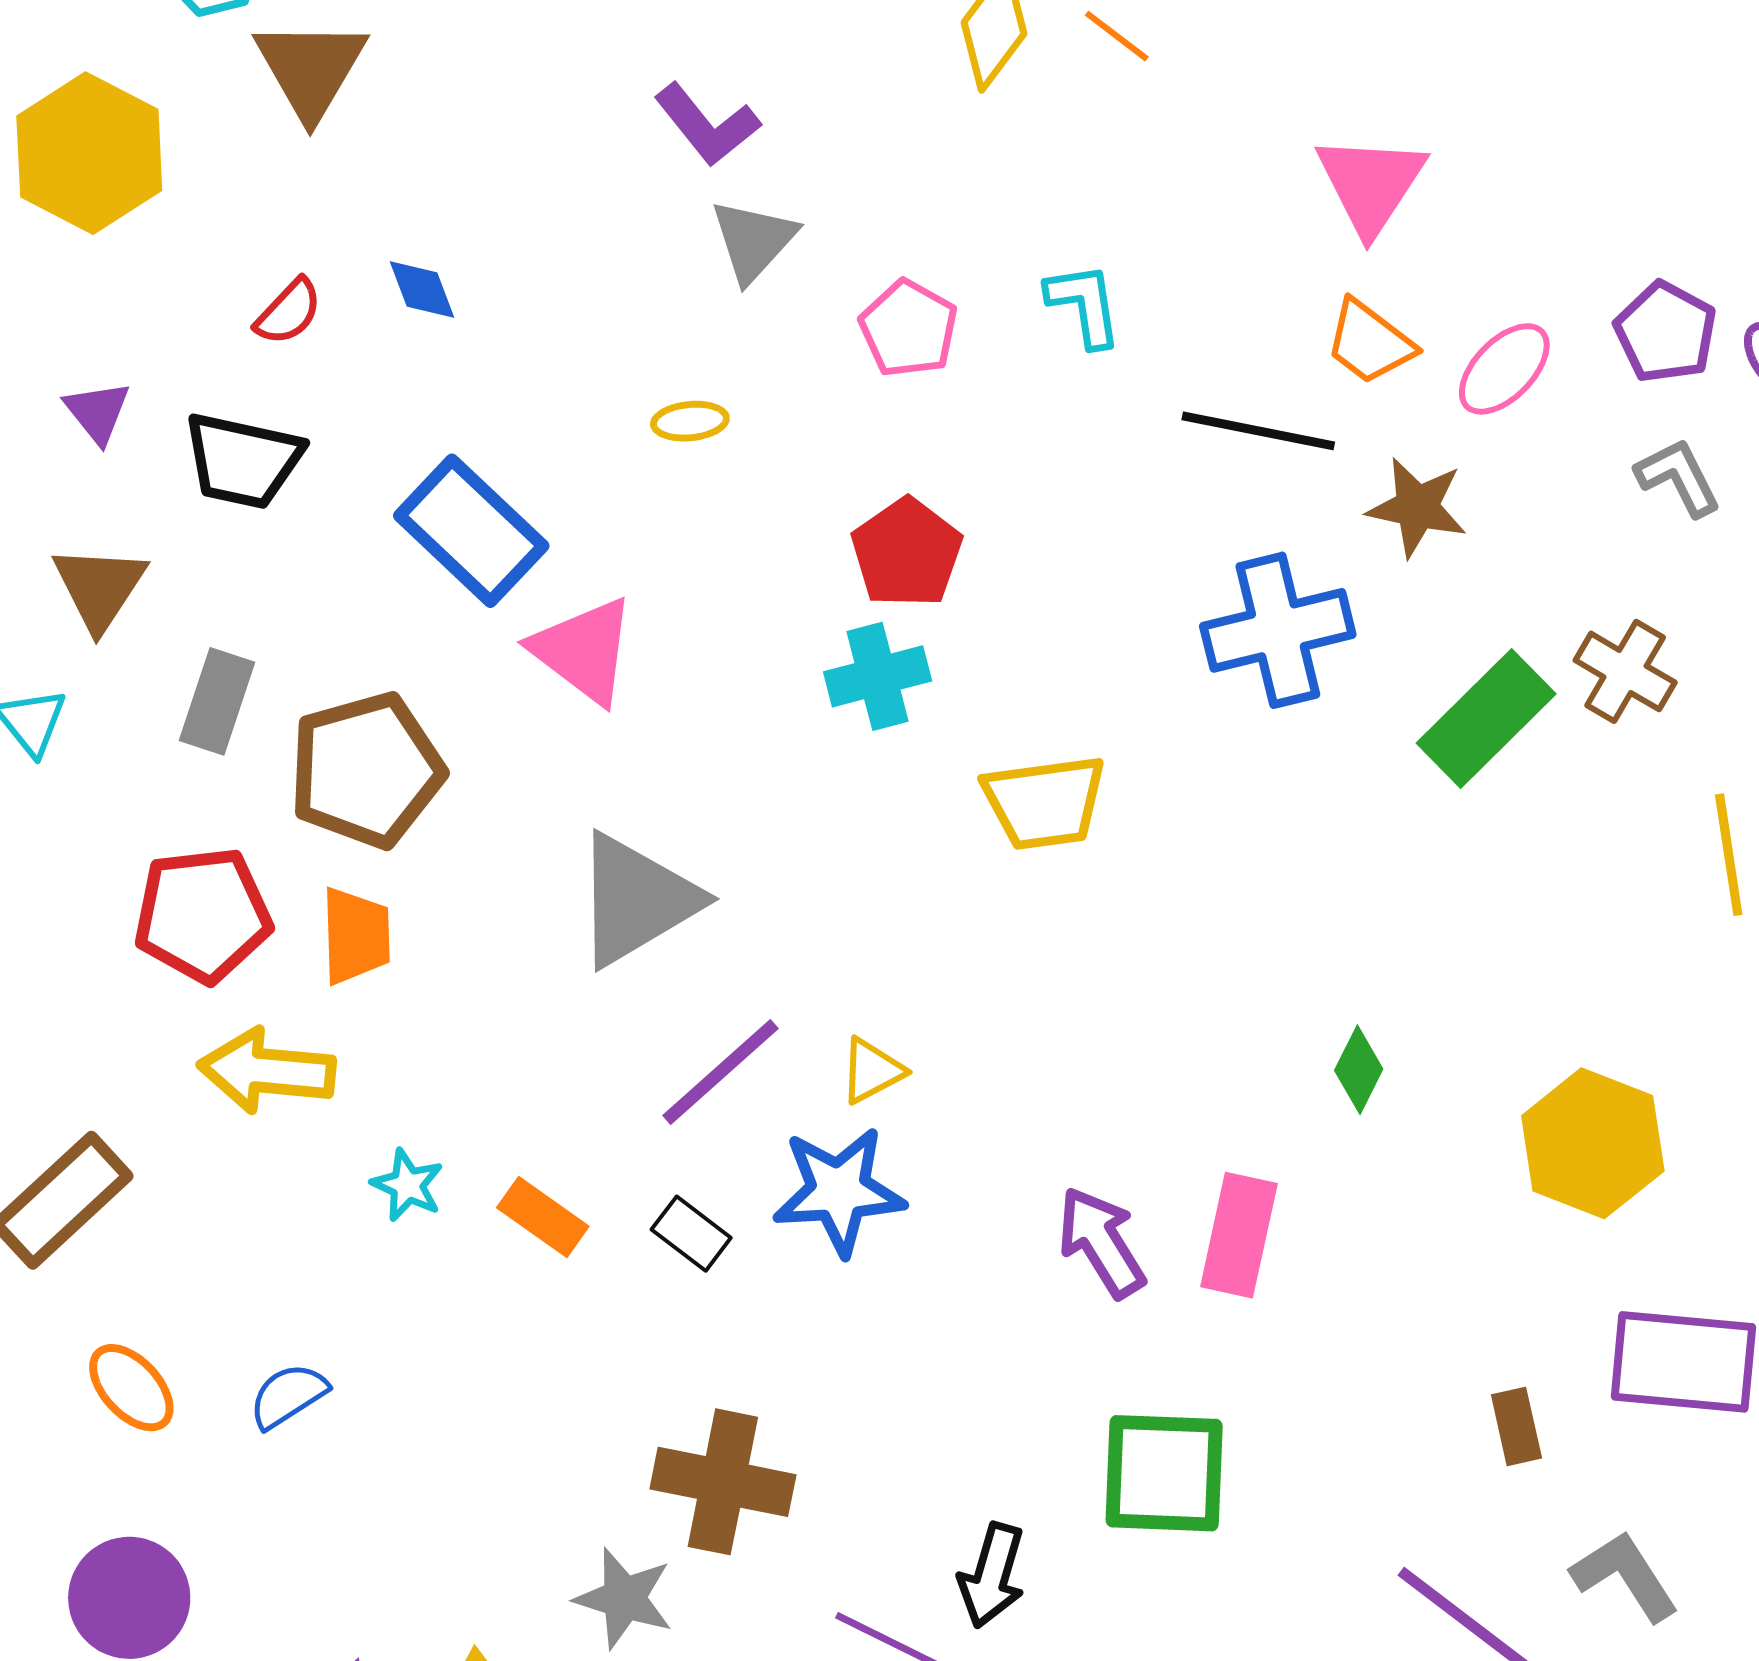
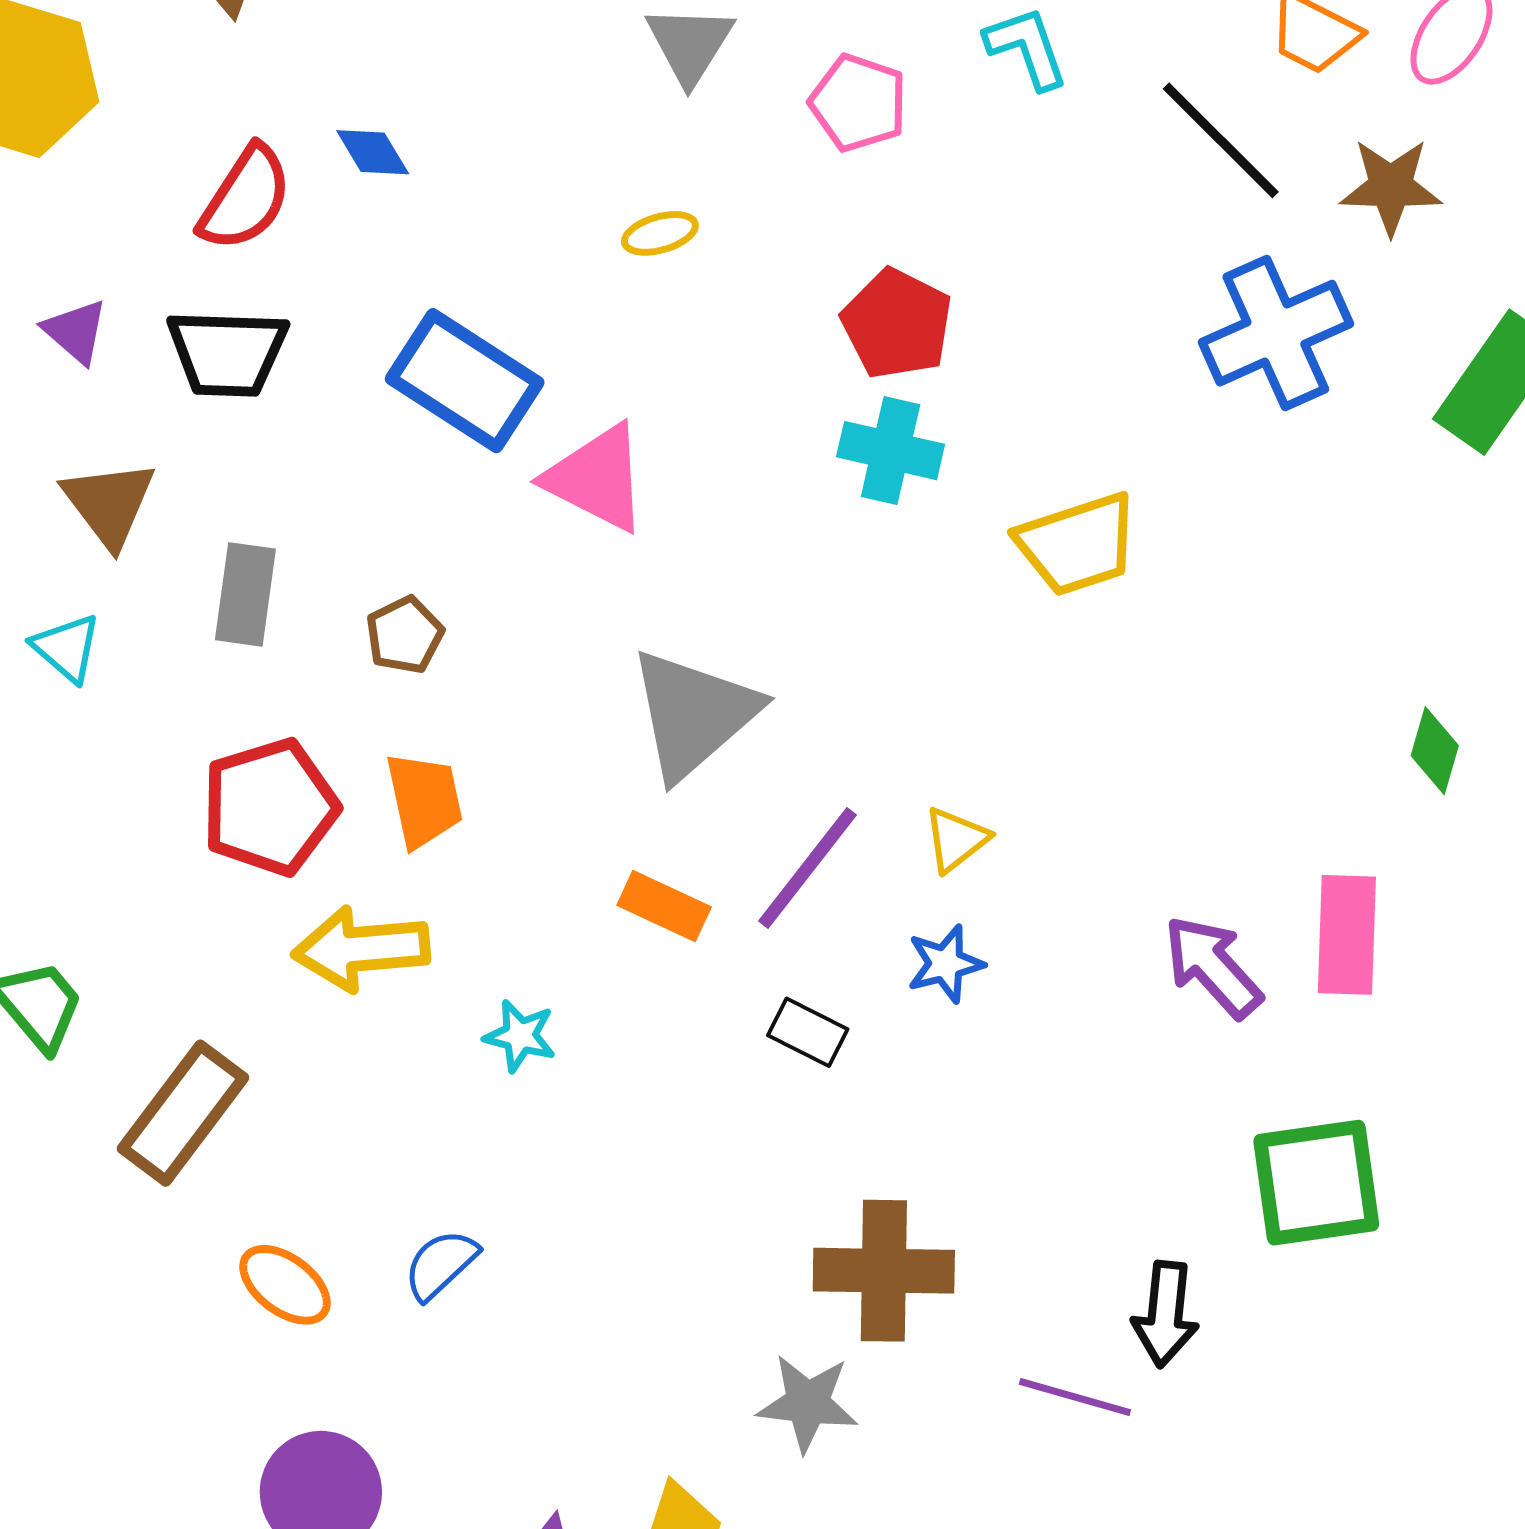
red semicircle: (289, 312) -> (245, 198), size x1.5
black line: (1258, 431) -> (1221, 140), turned 44
cyan cross: (878, 676) -> (891, 451), turned 38
brown pentagon: (366, 770) -> (405, 635), size x0.5
blue star: (839, 1191) -> (945, 964), size x0.6
orange rectangle: (543, 1217) -> (664, 906), moved

